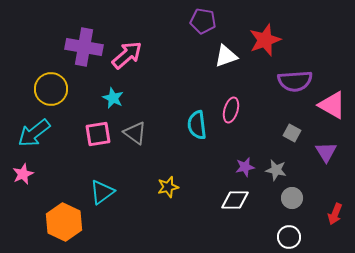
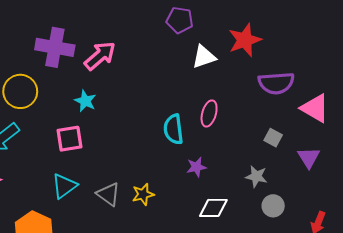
gray triangle: (135, 133) -> (108, 194), moved
purple star: (245, 167) -> (196, 167), moved
cyan triangle: (102, 192) -> (64, 186), moved

